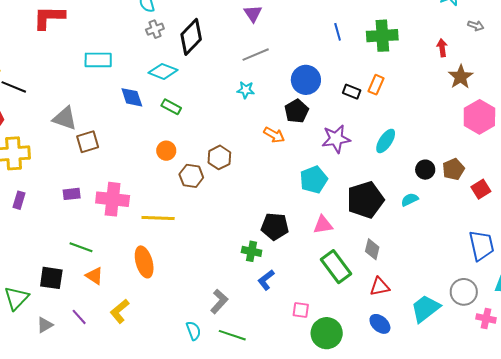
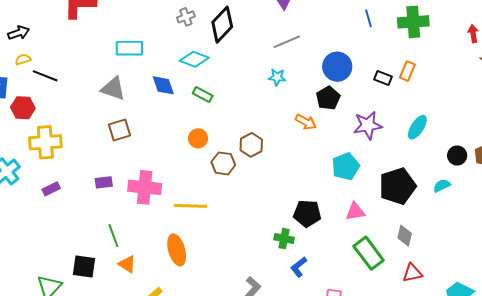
gray triangle: (65, 118) -> (113, 88), moved
purple rectangle: (19, 200) -> (51, 189), turned 48
green line: (81, 247) -> (113, 236), turned 50

